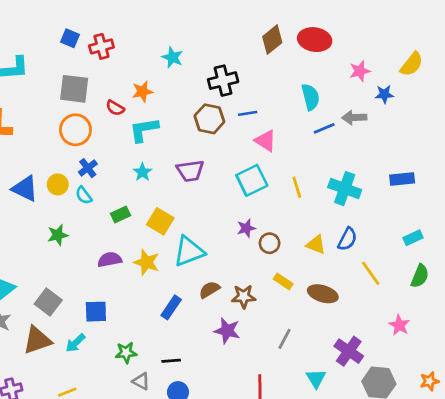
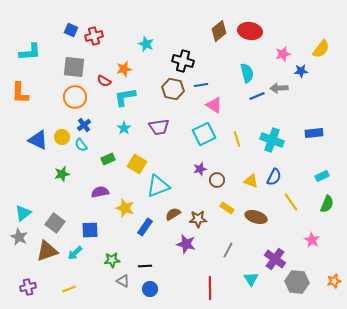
black cross: (223, 81) -> (183, 61), turned 30
yellow star: (147, 262) -> (125, 208), moved

